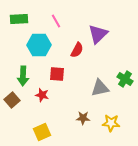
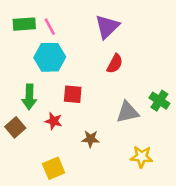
pink line: (56, 21) -> (50, 27), moved
purple triangle: (98, 34) -> (107, 27), moved
red semicircle: (77, 50) -> (115, 64), moved
brown star: (83, 118) -> (91, 139), moved

